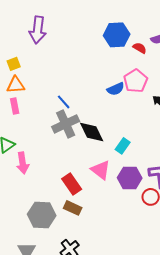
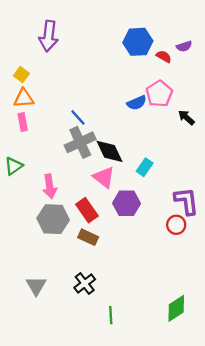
yellow square: (14, 64) -> (21, 75), turned -32
pink arrow: (23, 163) -> (50, 186), moved
pink triangle: (101, 170) -> (104, 177), moved
purple hexagon: (130, 178) -> (127, 203), moved
gray hexagon: (42, 215) -> (53, 219), moved

